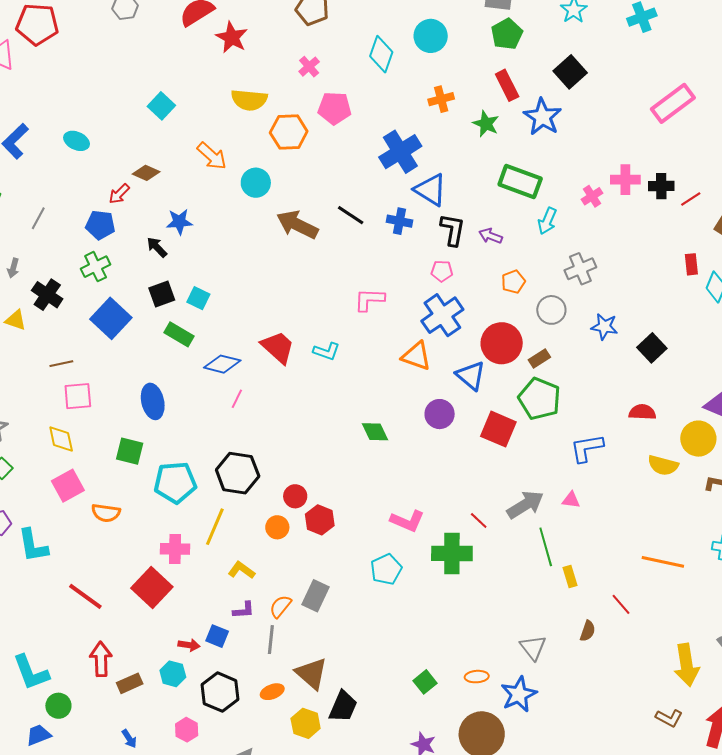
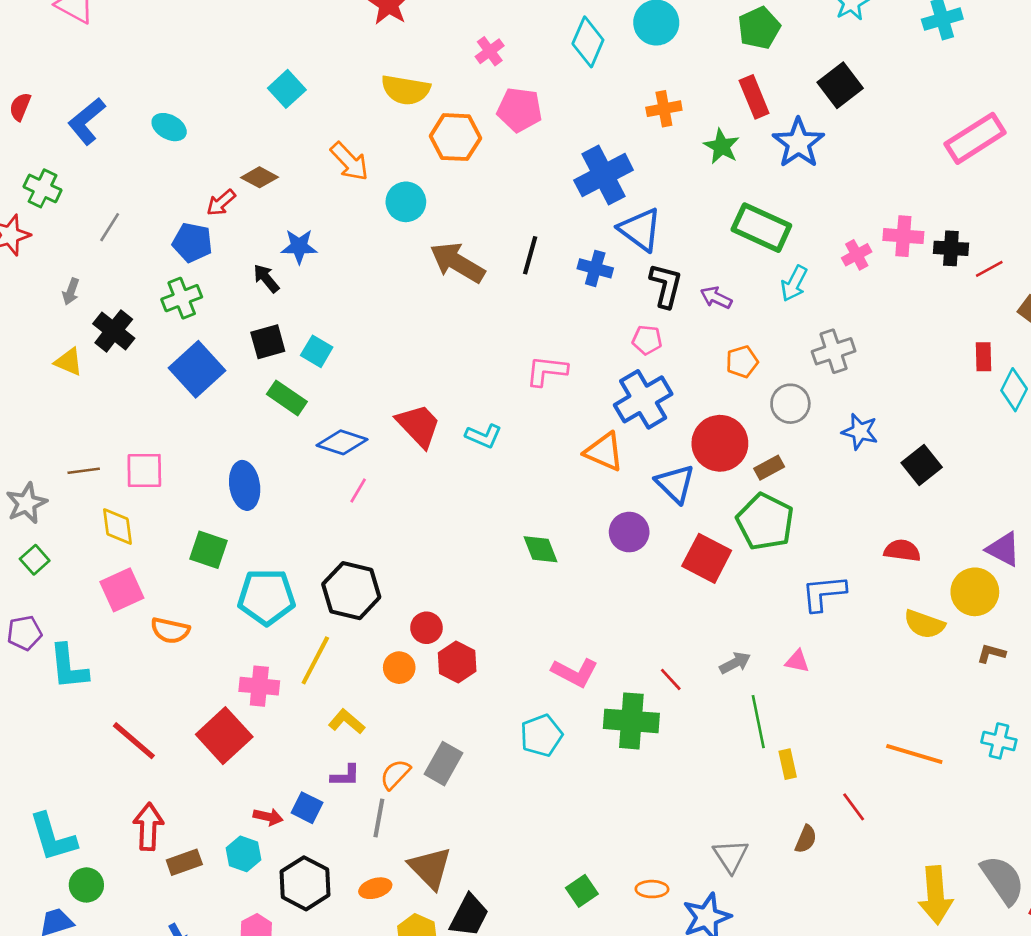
black line: (351, 215) -> (530, 255), turned 68
brown line: (61, 364) -> (84, 471), moved
gray arrow: (525, 505) -> (735, 663), size x0.6

